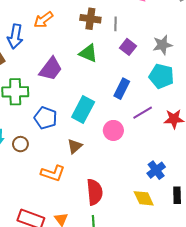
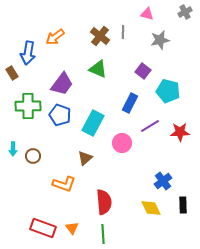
brown cross: (90, 19) -> (100, 36), turned 30
gray line: (115, 24) -> (123, 32), moved
gray star: (162, 45) -> (160, 40), moved
purple square: (128, 47) -> (143, 71), moved
blue pentagon: (46, 118) -> (60, 115), moved

